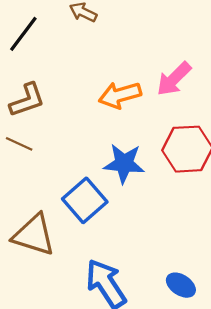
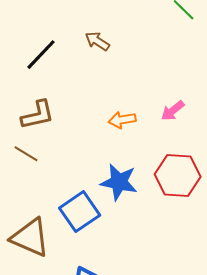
pink arrow: (174, 79) -> (173, 111), size x0.7
orange arrow: (120, 95) -> (122, 120), size x0.7

